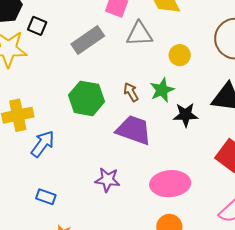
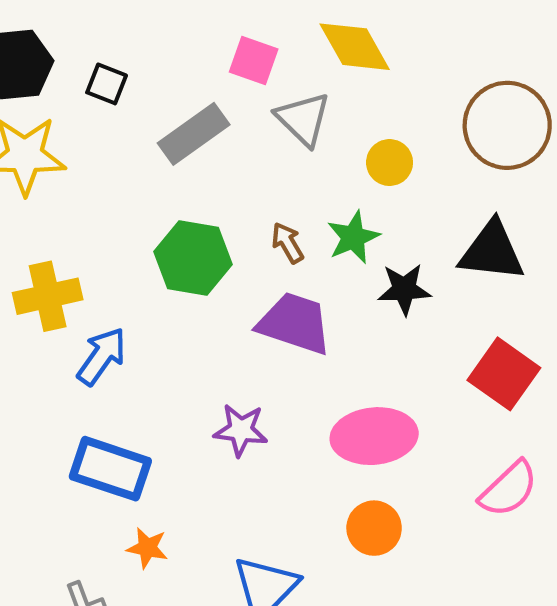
black square: (37, 26) -> (107, 84), moved
gray triangle: (139, 34) -> (303, 119), turned 48
blue rectangle: (46, 197) -> (110, 469), size x1.8

